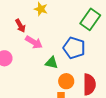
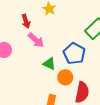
orange circle: (66, 81) -> (65, 77), moved

